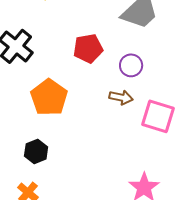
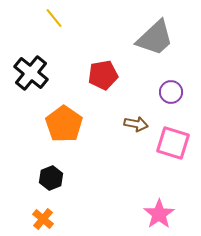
purple circle: (131, 65) -> (171, 92), moved

